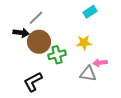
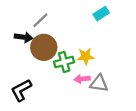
yellow star: (84, 43) -> (85, 56), moved
pink arrow: (100, 63) -> (82, 79), moved
black L-shape: (33, 82) -> (21, 90), moved

